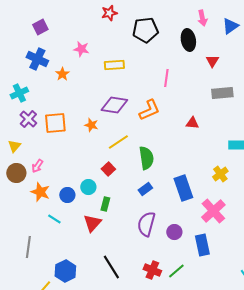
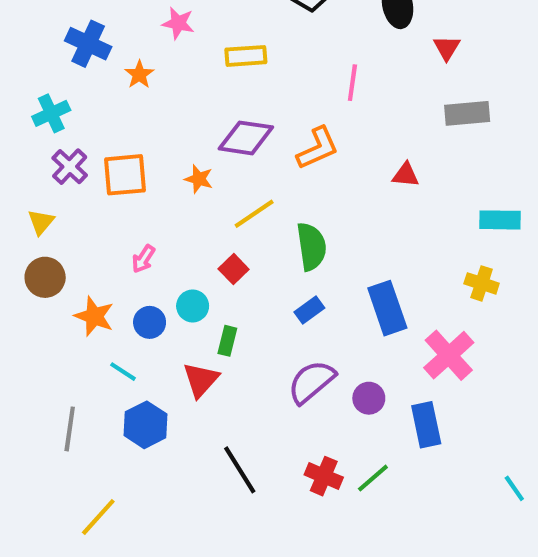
pink arrow: (37, 166) -> (143, 259), moved
yellow cross: (220, 174) -> (482, 283), moved, turned -35
purple semicircle: (146, 224) -> (311, 382), turned 35
blue hexagon: (65, 271) -> (145, 425), moved

